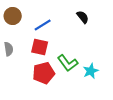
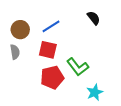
brown circle: (13, 16) -> (20, 30), moved
cyan star: (91, 71) -> (95, 92), moved

